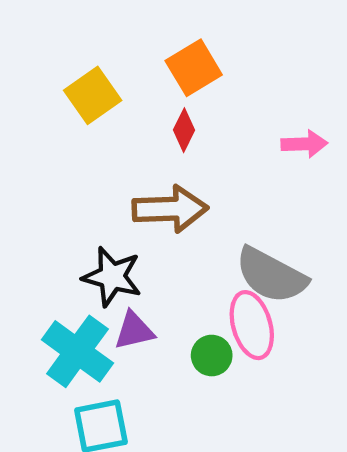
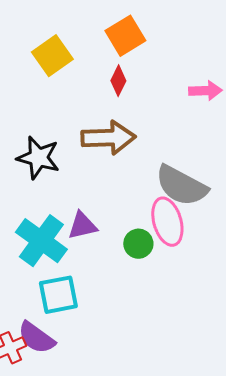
black star: (112, 277) -> (38, 158), moved

